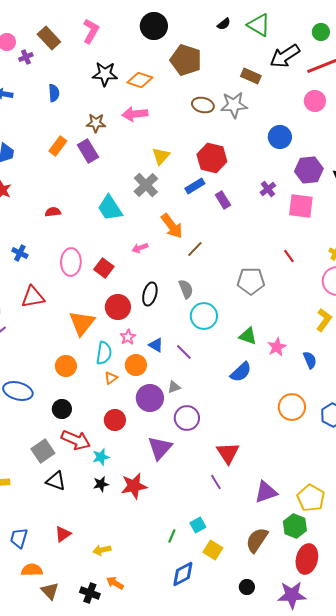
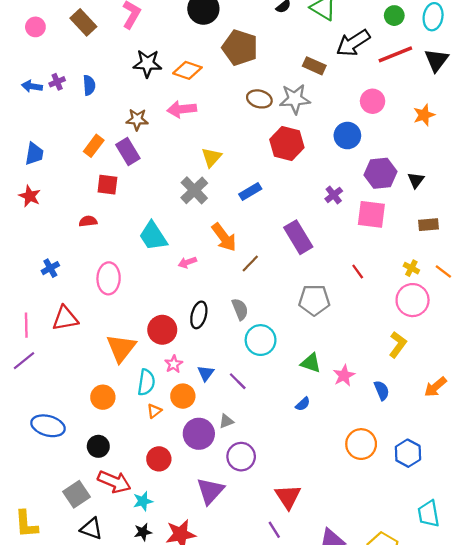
purple cross: (26, 57) -> (57, 82), moved
pink circle: (315, 101) -> (373, 101), moved
red hexagon: (212, 158) -> (287, 144), moved
purple rectangle: (223, 200) -> (298, 237), moved, size x1.6
cyan trapezoid: (110, 208) -> (153, 236), moved
blue cross: (20, 253) -> (50, 268), turned 35
red square: (104, 268) -> (107, 185), moved, turned -30
blue triangle: (156, 345) -> (206, 373), turned 35
blue semicircle: (241, 372) -> (303, 404), size x0.6

